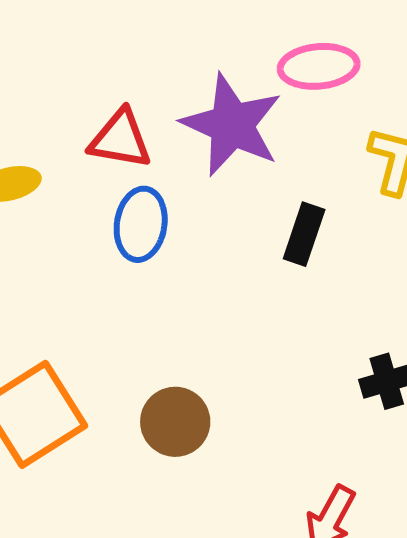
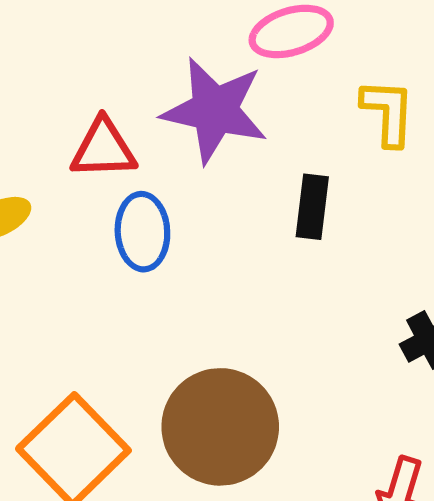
brown circle: (175, 422) -> (220, 427), size x1.6

